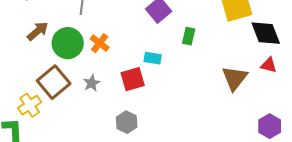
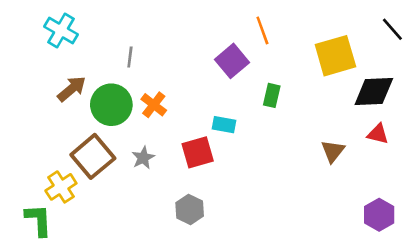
black diamond: (266, 33) -> (374, 91), turned -72
brown triangle: (235, 78) -> (333, 151), size x0.7

